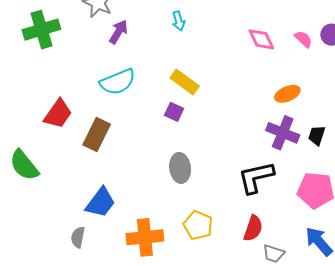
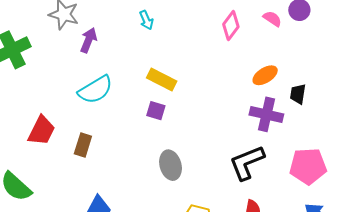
pink diamond: (261, 39) -> (231, 26), turned 72
brown rectangle: (97, 135) -> (83, 145), size x0.7
black trapezoid: (317, 135) -> (298, 94), moved

